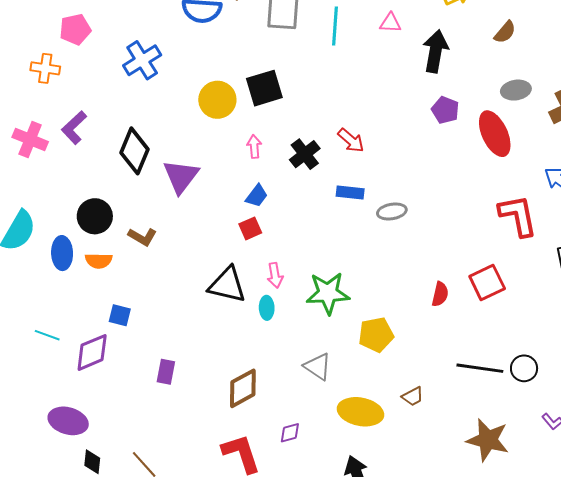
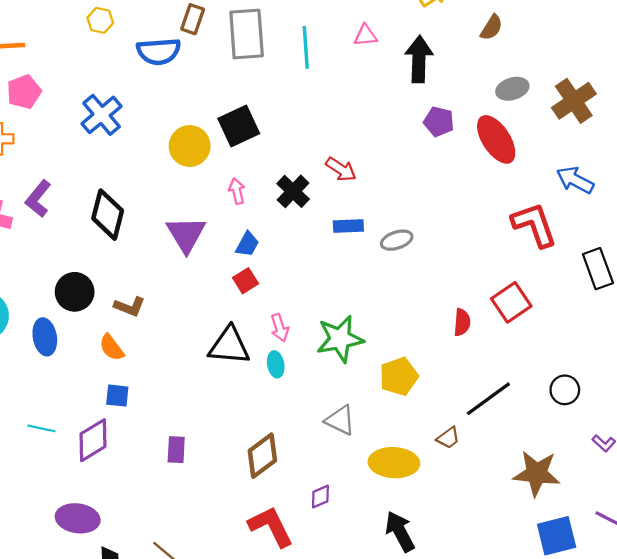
purple triangle: (181, 176) -> (186, 234), moved
orange semicircle: (99, 261) -> (112, 347), moved, turned 60
black line: (480, 368) -> (488, 399), moved, turned -36

